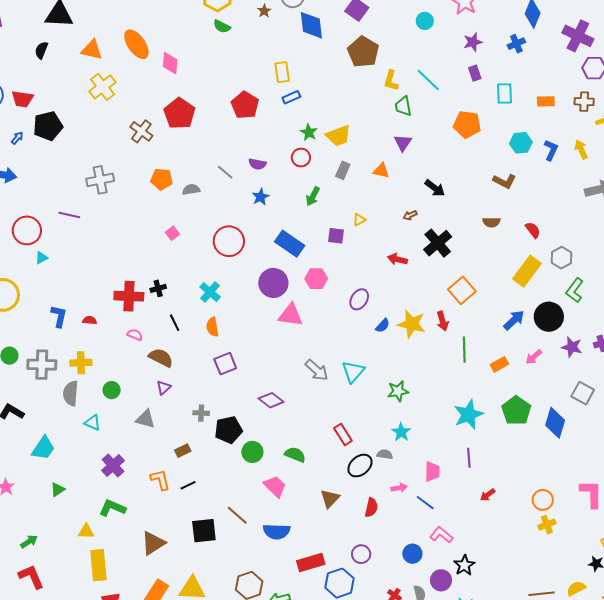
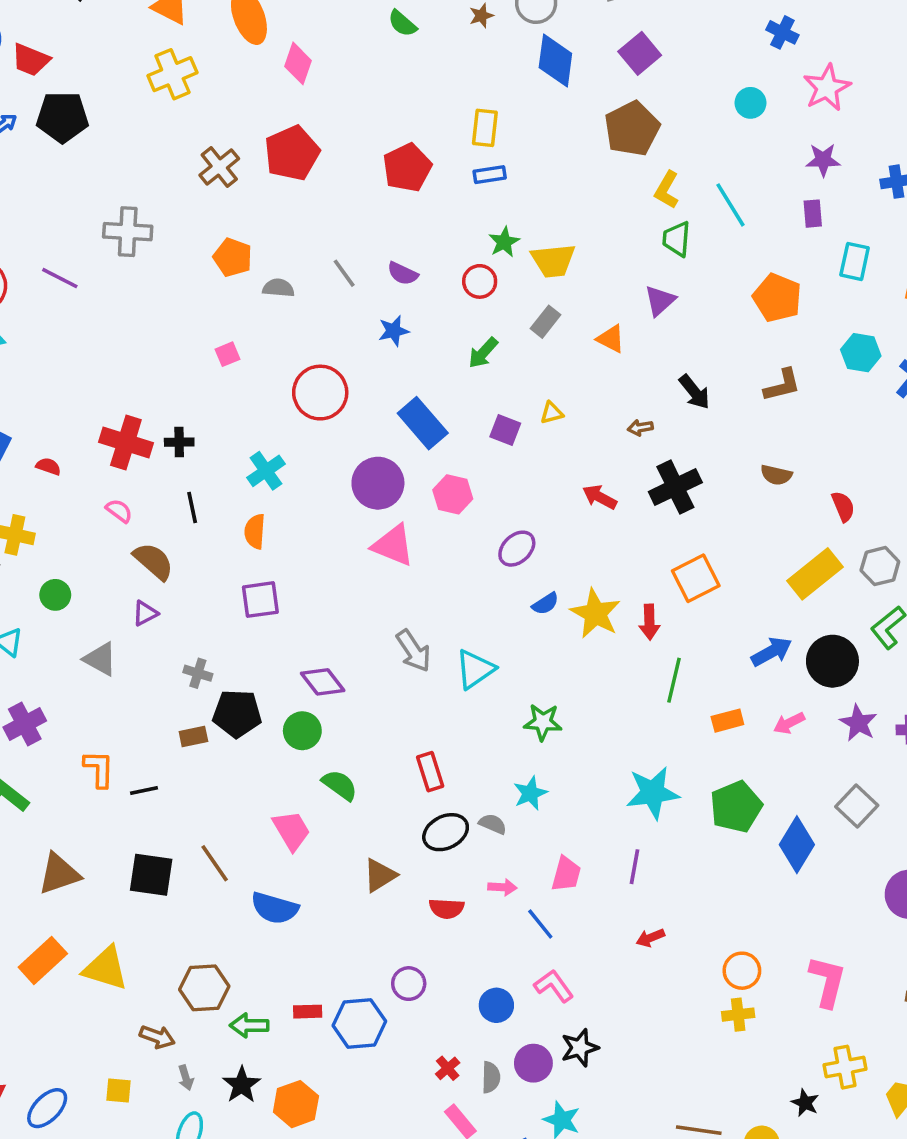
brown L-shape: (504, 181) -> (782, 385), moved, turned -55
brown rectangle: (183, 451) -> (193, 736), moved
green circle: (252, 452) -> (302, 731), moved
red semicircle: (371, 507) -> (447, 909), turned 66
red rectangle: (311, 562) -> (308, 1012), moved, size x0.6

